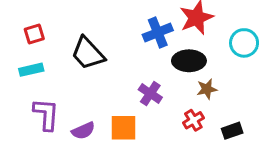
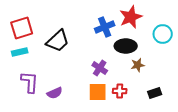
red square: (34, 34) -> (22, 28), size x1.6
black trapezoid: (88, 53) -> (58, 41), turned -90
red cross: (193, 120) -> (120, 91), moved, turned 32
orange square: (124, 128) -> (98, 92), moved

